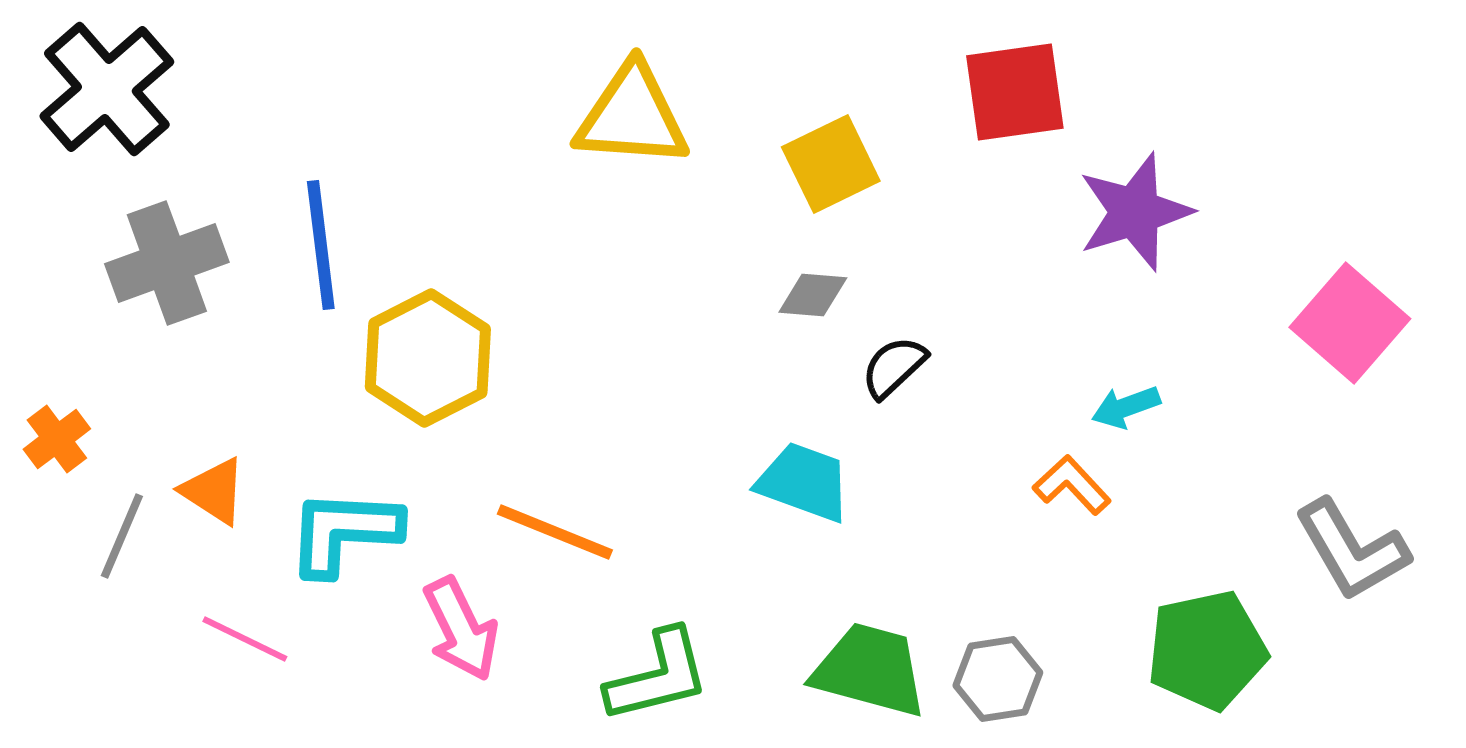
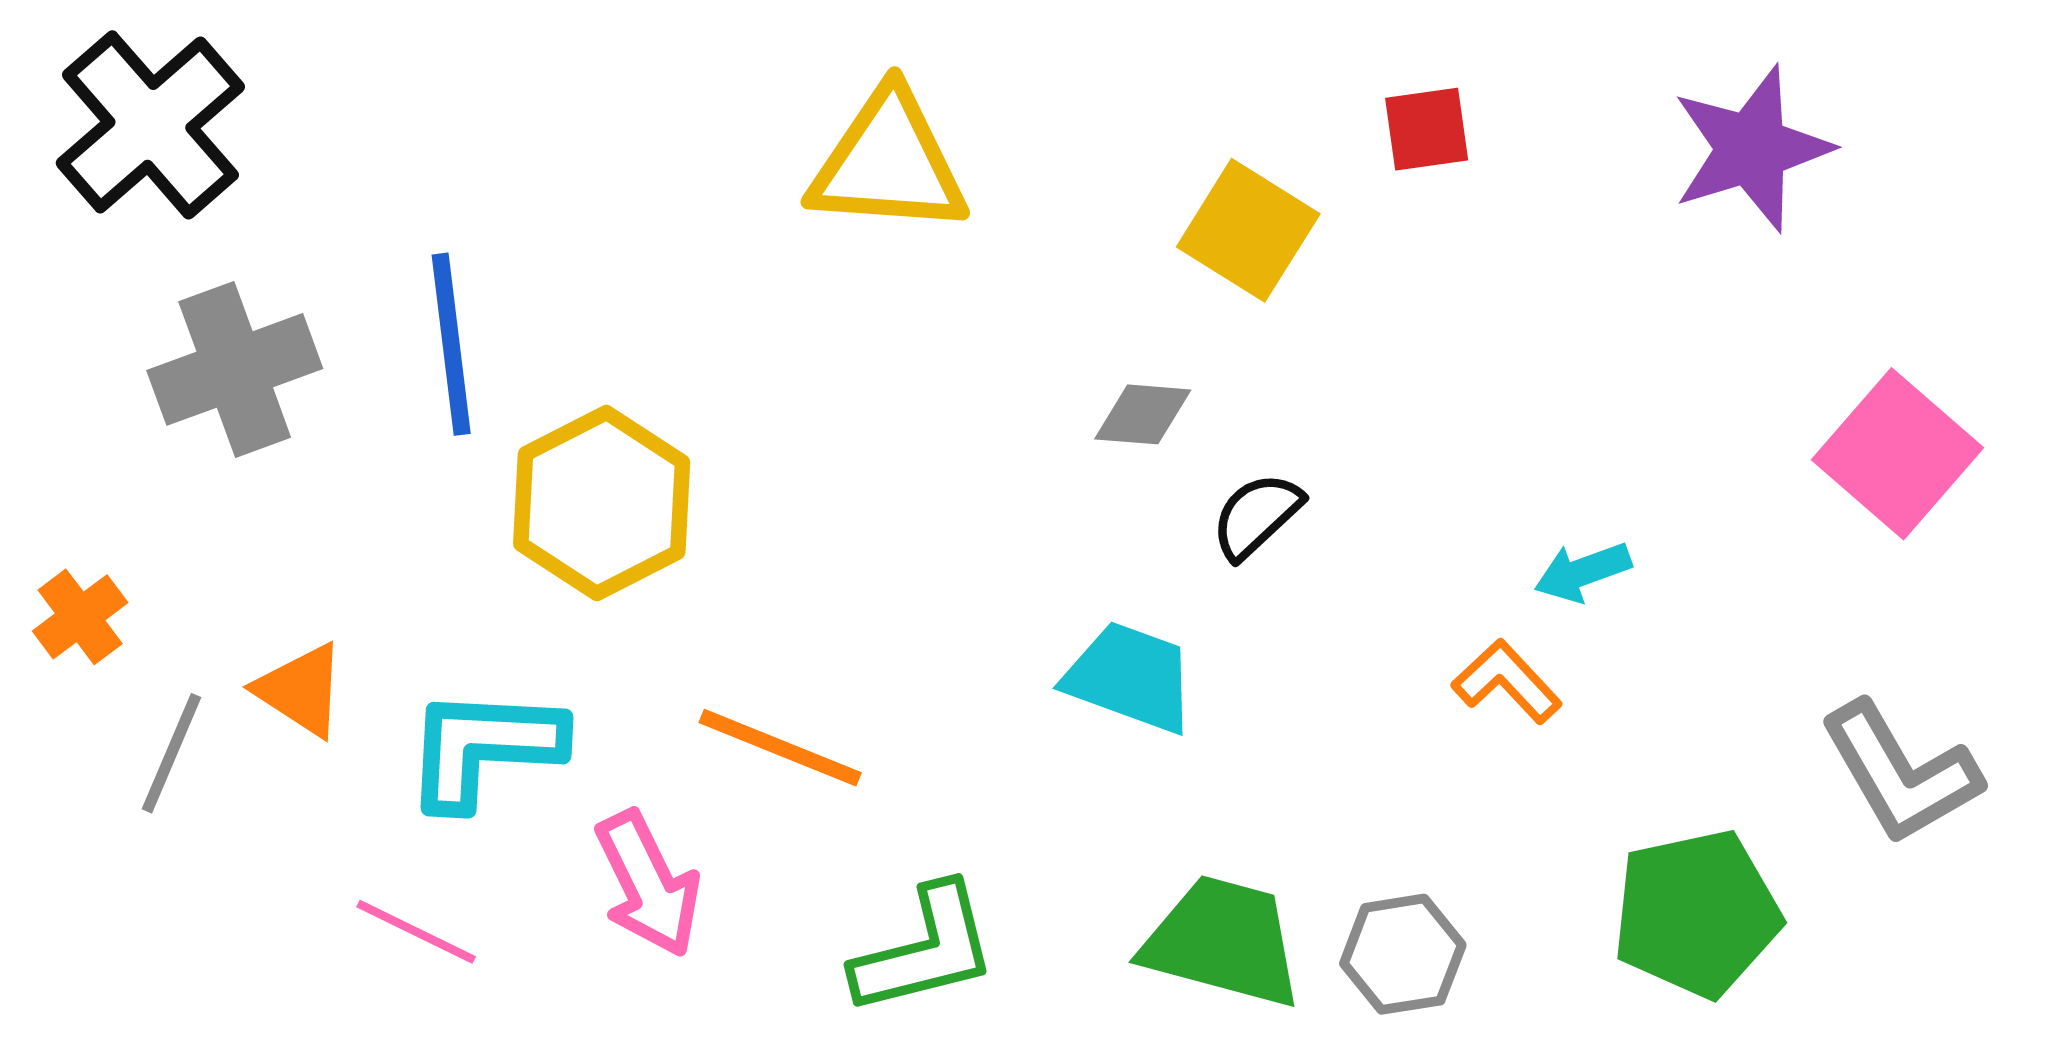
red square: (1015, 92) -> (1427, 129), size x0.6
yellow square: (831, 164) -> (1248, 230), moved, turned -32
purple star: (1135, 212) -> (1751, 149), moved
pink line: (245, 639) -> (416, 932), moved

